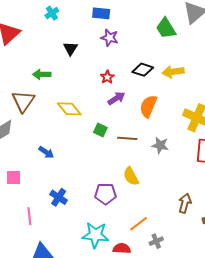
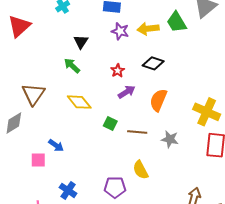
yellow arrow: (173, 72) -> (148, 29), moved
green arrow: (42, 74) -> (72, 66), moved, turned 42
pink square: (14, 178) -> (38, 160), moved

